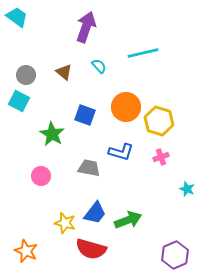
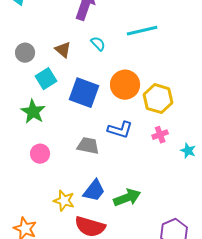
cyan square: (19, 101) -> (46, 79), moved, turned 30
blue square: (85, 115) -> (84, 93), size x1.4
green star: (52, 134) -> (33, 112), moved
cyan star: (187, 189) -> (188, 151), moved

